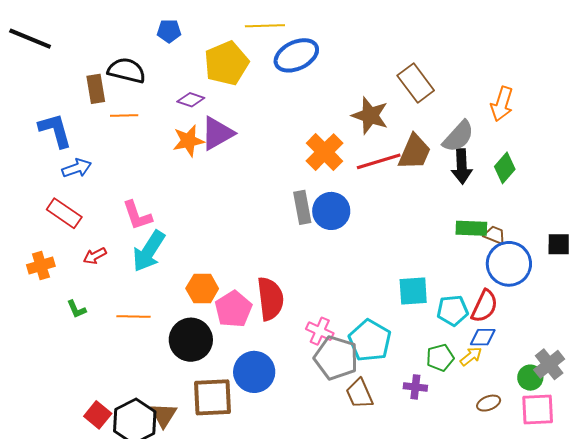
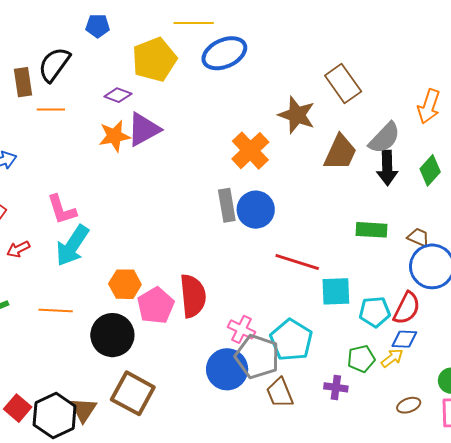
black semicircle: (127, 70) -> (54, 64), turned -69
red line: (379, 161) -> (297, 262), moved, turned 33
green rectangle: (471, 228) -> (372, 230), moved
blue circle: (254, 372) -> (227, 369), moved
brown square: (213, 397) -> (133, 393), turned 30

